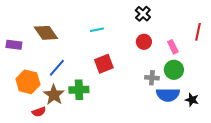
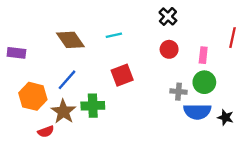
brown diamond: (46, 33) -> (70, 40), moved
pink rectangle: (173, 47) -> (203, 55), turned 32

